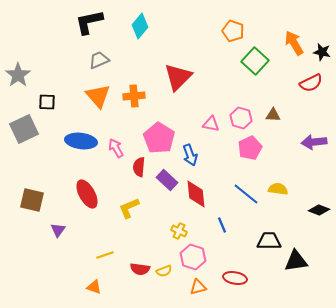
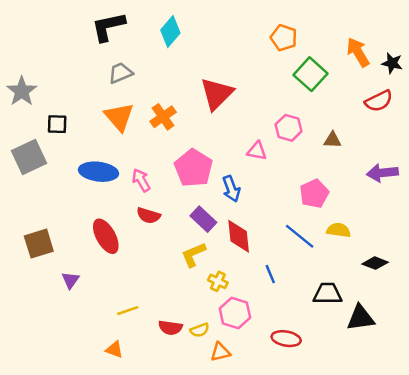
orange cross: (134, 96) -> (163, 117), turned -30
pink hexagon: (241, 118) -> (289, 128), moved
pink pentagon: (250, 148) -> (314, 194), moved
red semicircle: (139, 167) -> (148, 216), moved, turned -78
brown square: (32, 200) -> (39, 244), turned -30
yellow L-shape: (129, 208) -> (194, 255), moved
black diamond: (319, 210) -> (375, 263), moved
orange triangle: (198, 287) -> (220, 352), moved

